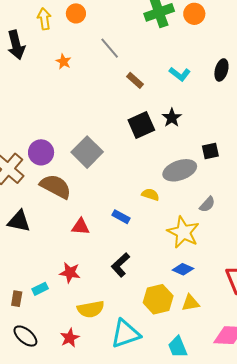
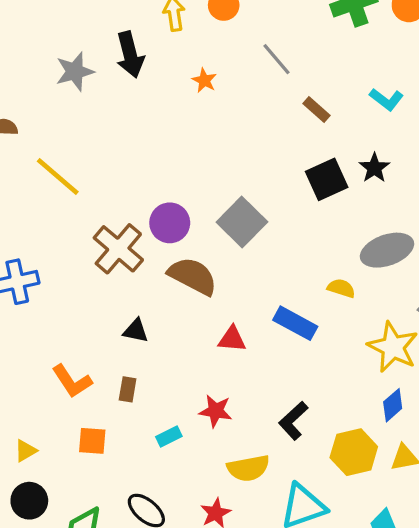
blue rectangle: (121, 217) -> (295, 323), size x1.5
black triangle: (19, 221) -> (136, 331), size x0.7
black L-shape: (120, 265) -> (293, 421), moved
blue diamond: (183, 269) -> (393, 405), turned -65
brown rectangle: (17, 299) -> (128, 389), moved

